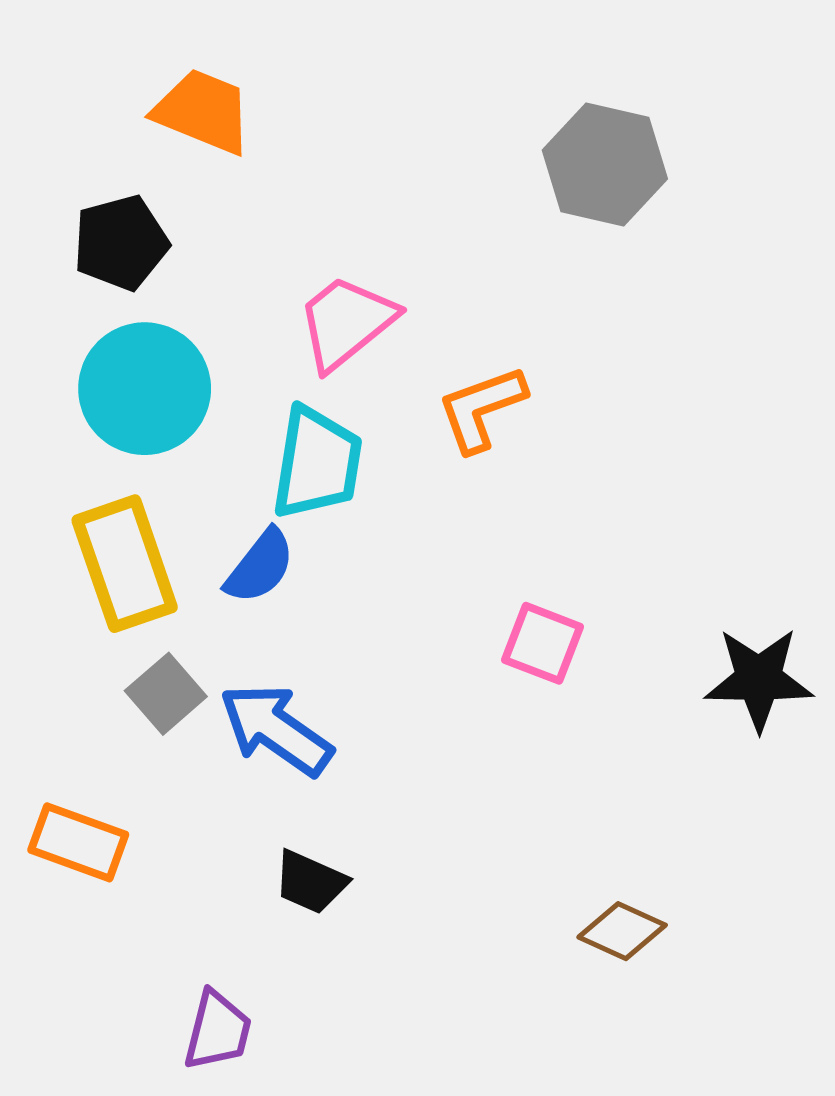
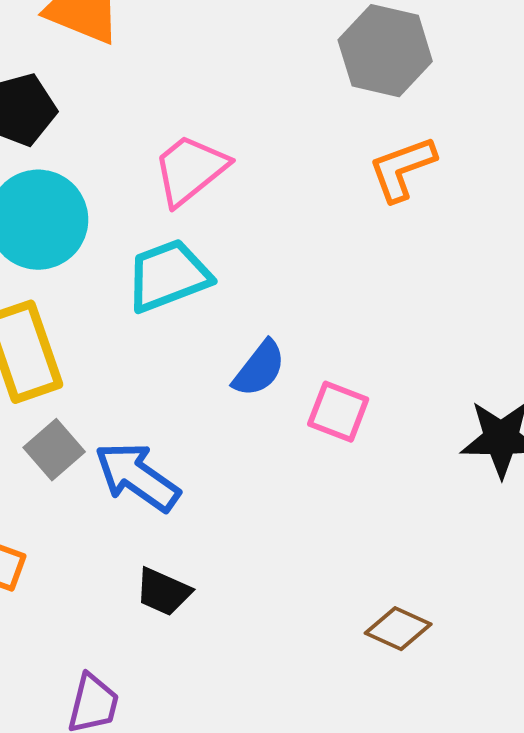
orange L-shape: (481, 409) -> (402, 169), moved
cyan trapezoid: (317, 463) -> (168, 276), turned -120
blue semicircle: (260, 566) -> (259, 369), moved

